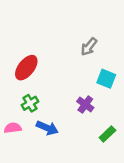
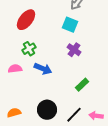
cyan square: (106, 79) -> (70, 25), moved
green rectangle: (107, 134) -> (82, 85), moved

